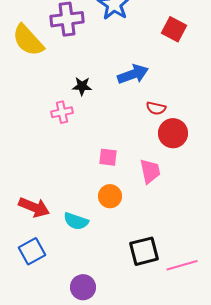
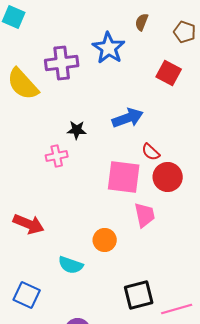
red semicircle: (156, 108) -> (151, 152), turned 30
pink square: (108, 157) -> (124, 177), moved, size x1.8
red arrow: (34, 207) -> (29, 224), moved
blue square: (32, 251) -> (27, 295), turned -36

